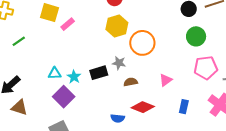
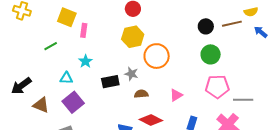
pink rectangle: (68, 24) -> (84, 30), turned -48
green line: (19, 41) -> (51, 46), moved
cyan star: (74, 77) -> (85, 61), moved
brown triangle: (19, 107) -> (41, 105), moved

